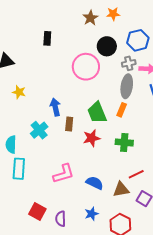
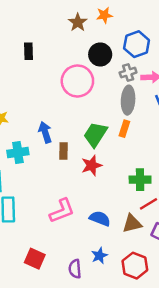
green trapezoid: (97, 113) -> (95, 134), turned 60
cyan cross: (39, 130) -> (18, 153), moved, turned 36
green cross: (124, 142) -> (140, 180), moved
purple semicircle: (61, 219) -> (75, 269), moved

